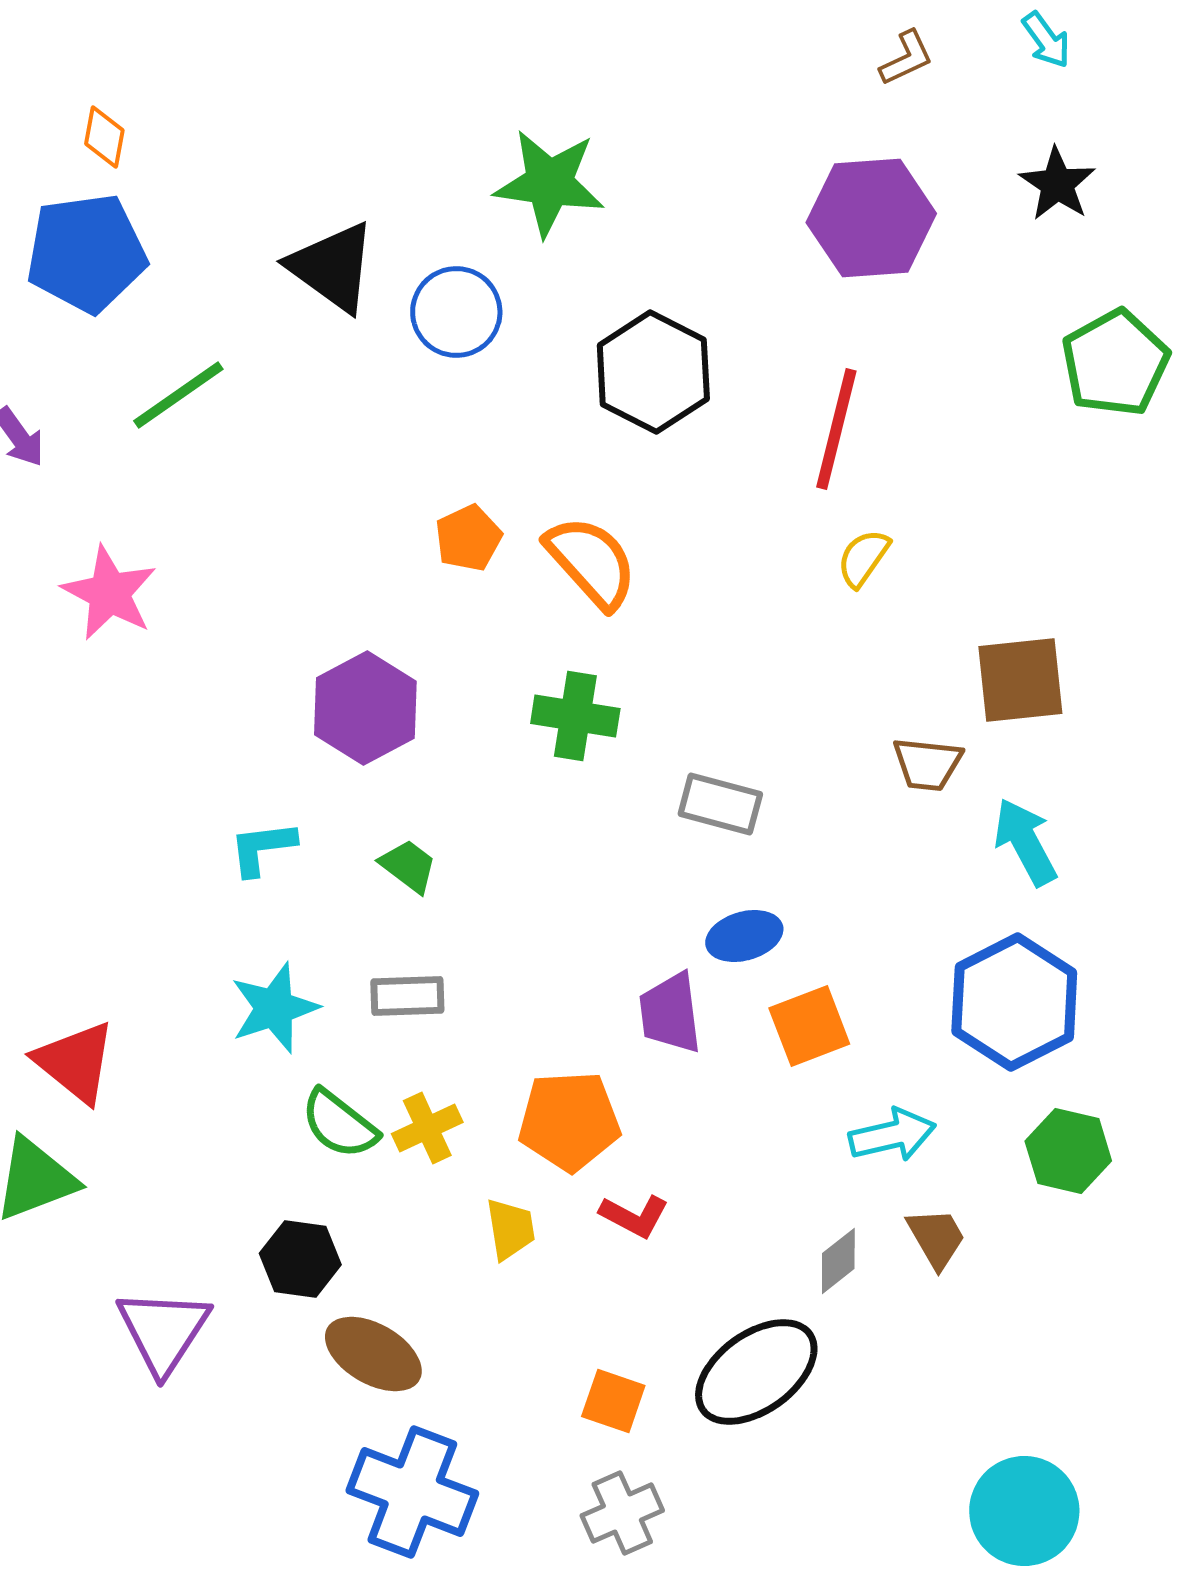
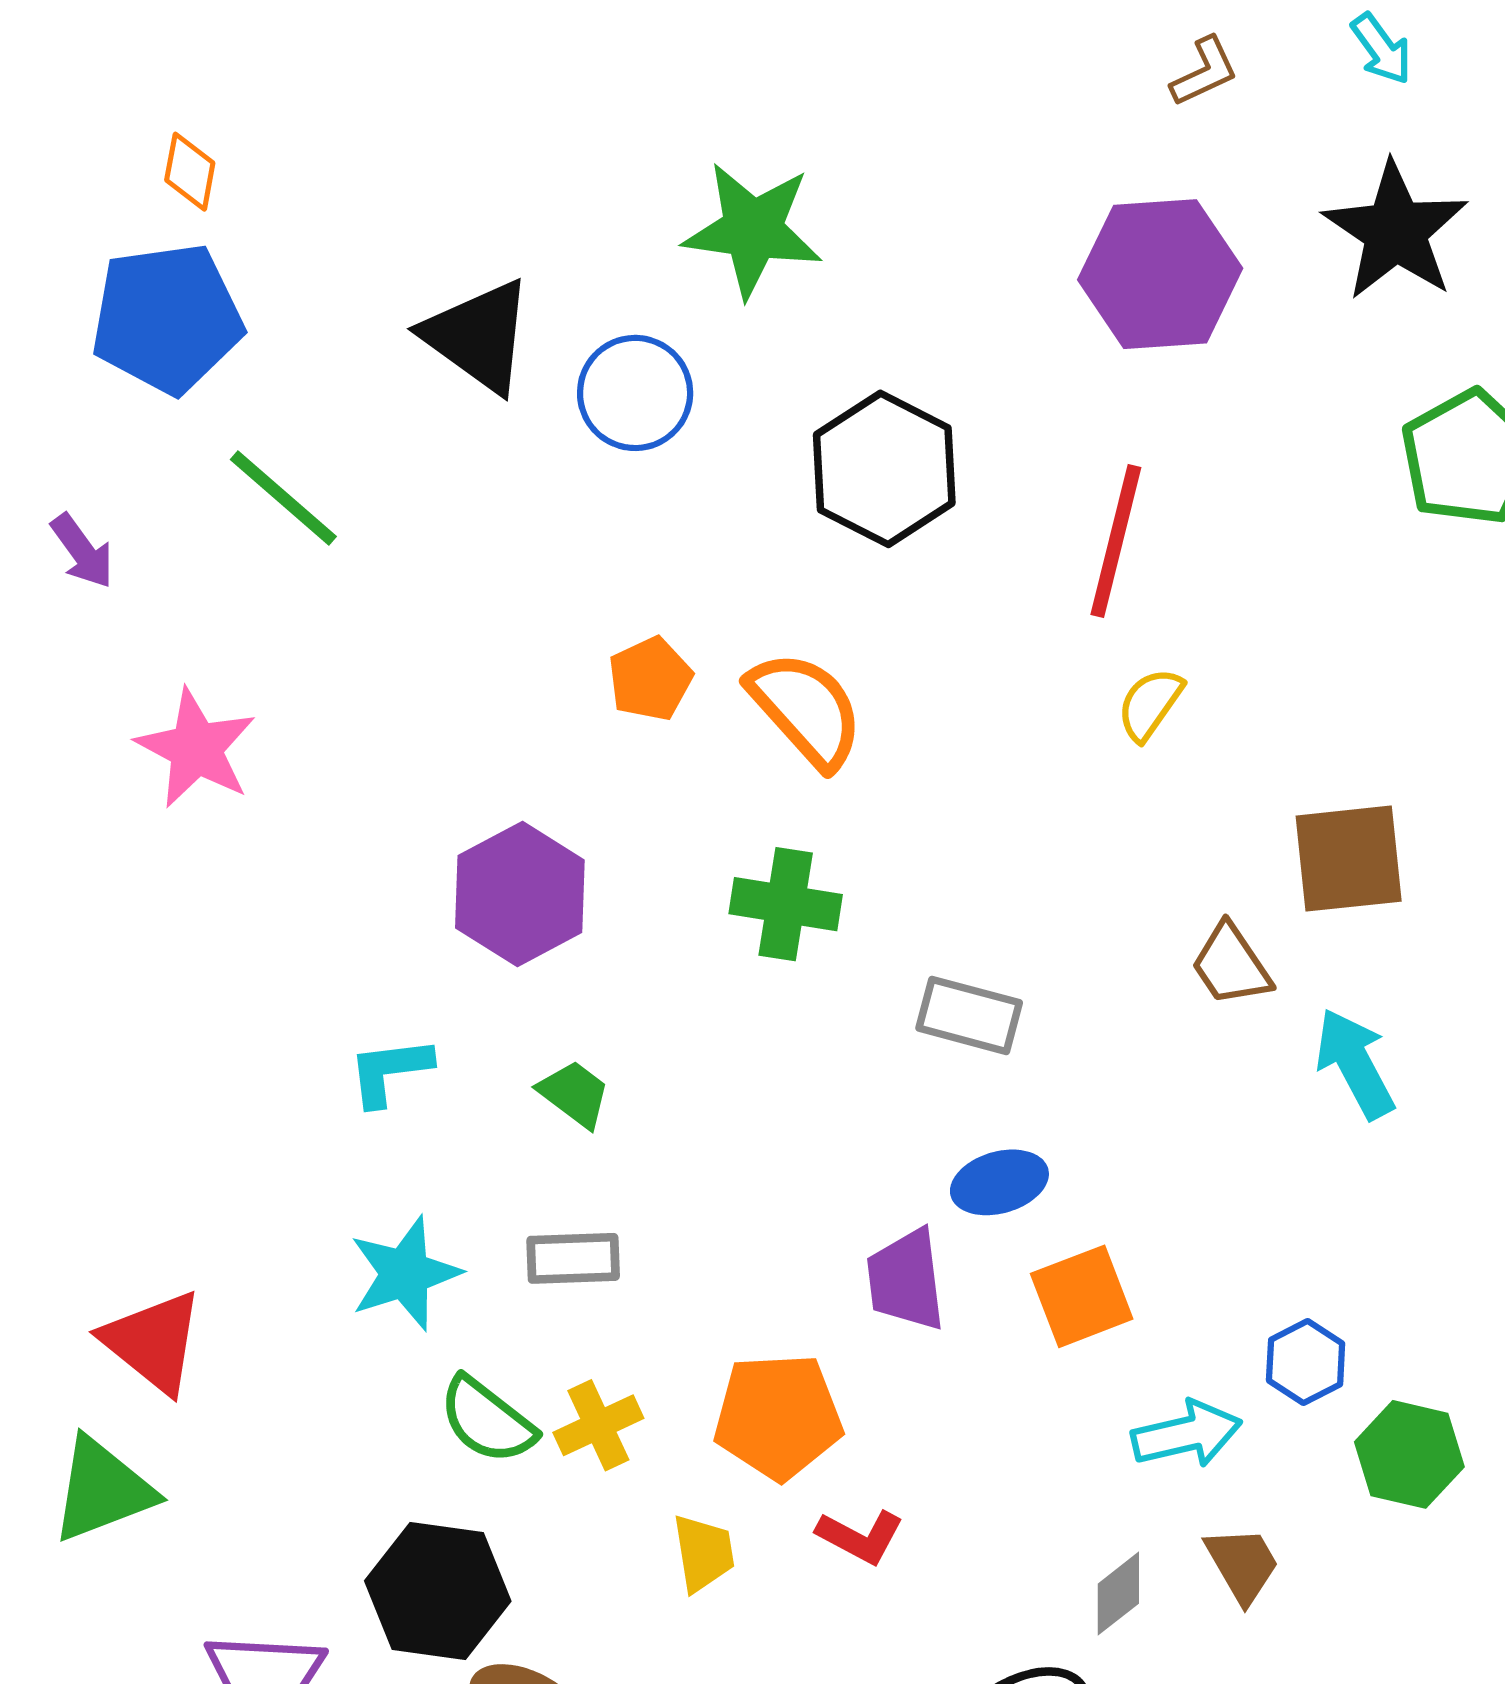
black star: (1057, 184) -> (1395, 231), size x1.5
green line: (178, 395) -> (283, 498), turned 76
brown trapezoid: (927, 764) -> (1231, 965), turned 50
blue hexagon: (1014, 1002) -> (1306, 1362), moved, size x0.5
black hexagon: (300, 1259) -> (438, 1591), size x1.4

